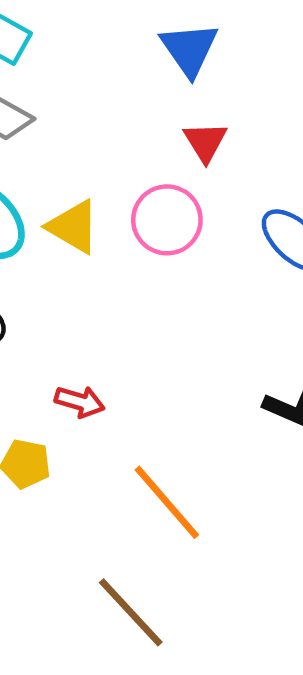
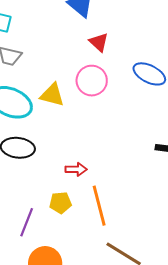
orange line: (167, 502) -> (99, 206), moved, turned 42

